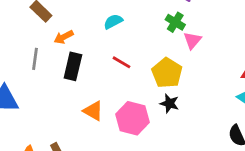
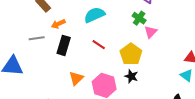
cyan semicircle: (113, 22) -> (94, 15), size x1.5
gray line: (35, 59) -> (37, 38), turned 70
orange triangle: (93, 111) -> (76, 78), turned 42

